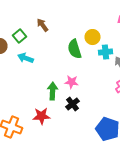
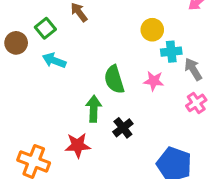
green semicircle: (74, 49) -> (114, 79), moved
pink star: (72, 82) -> (154, 81), moved

